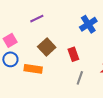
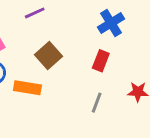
red rectangle: (73, 54) -> (101, 61), moved, turned 40

